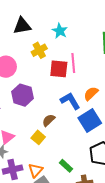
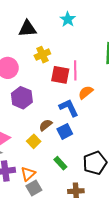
cyan star: (60, 31) -> (68, 19), moved
orange semicircle: (91, 94) -> (86, 92), moved
blue square: (90, 121) -> (65, 131), moved, size x0.7
green rectangle: (66, 166) -> (60, 163), moved

